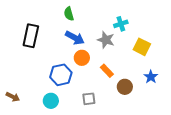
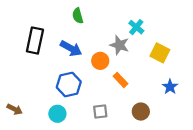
cyan cross: (121, 24) -> (136, 27), turned -32
blue arrow: (75, 38) -> (71, 48), moved
orange circle: (82, 58) -> (100, 61), moved
brown circle: (125, 87) -> (141, 112), moved

